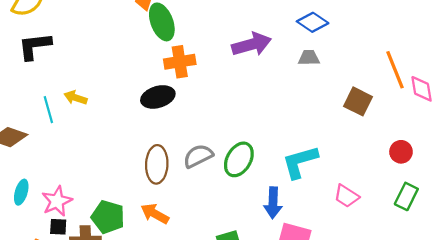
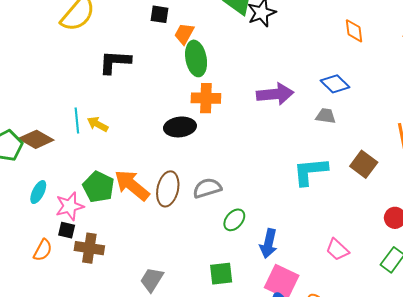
black L-shape: (35, 46) -> (115, 62), moved
yellow arrow: (76, 98) -> (98, 124), moved
green ellipse: (239, 159) -> (234, 220), moved, size x0.7
cyan L-shape: (300, 162) -> (310, 171), moved
orange arrow: (155, 214) -> (132, 185), moved, size x1.4
green pentagon: (108, 217) -> (98, 187), moved

